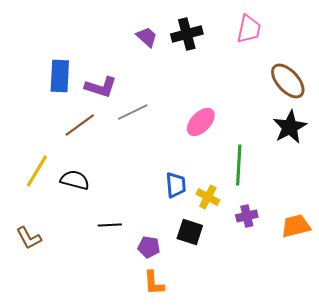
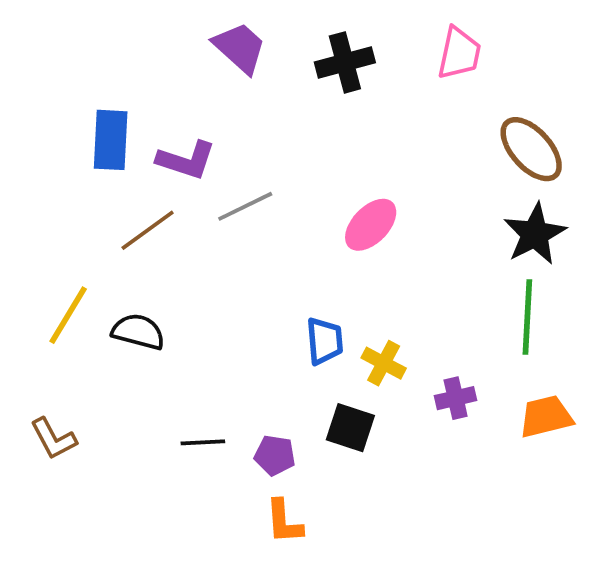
purple trapezoid: (147, 37) -> (240, 48), moved, size x1.4
green line: (239, 165) -> (527, 317), moved
black line: (110, 225) -> (203, 442), moved

